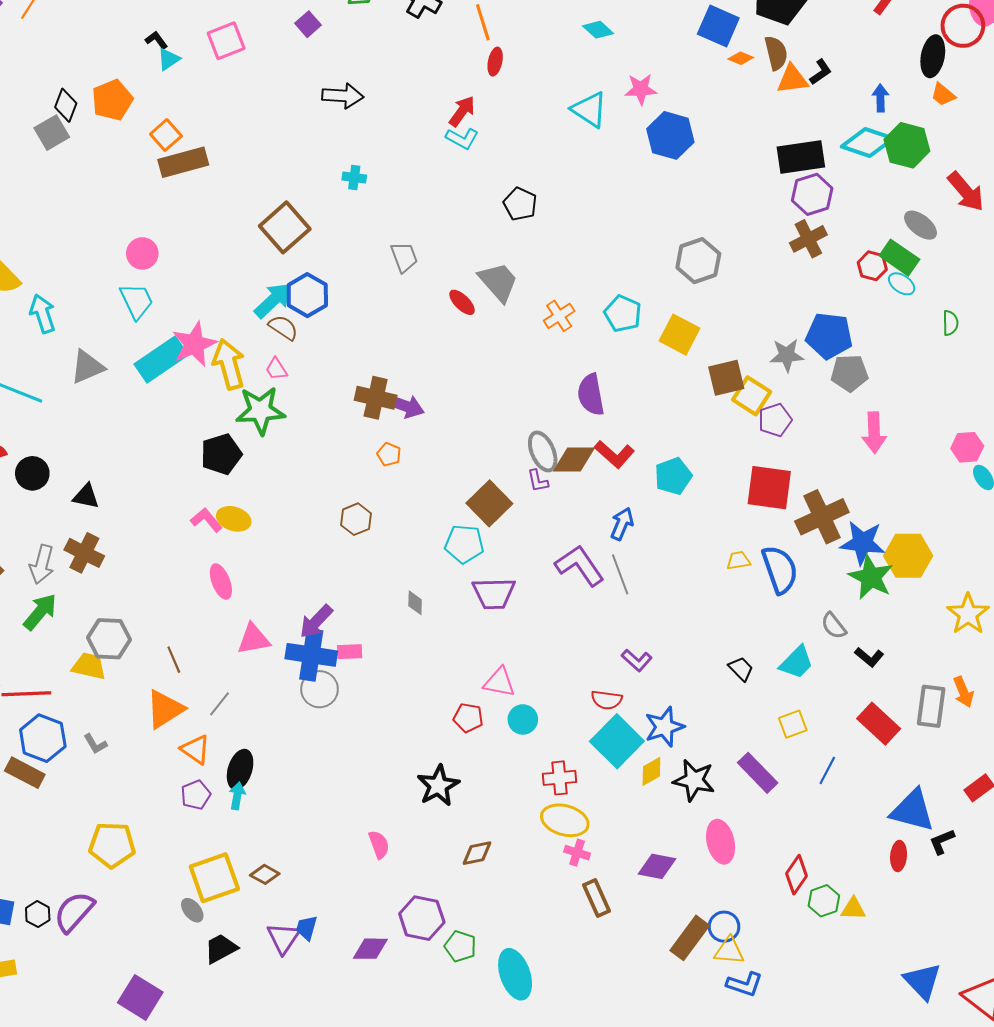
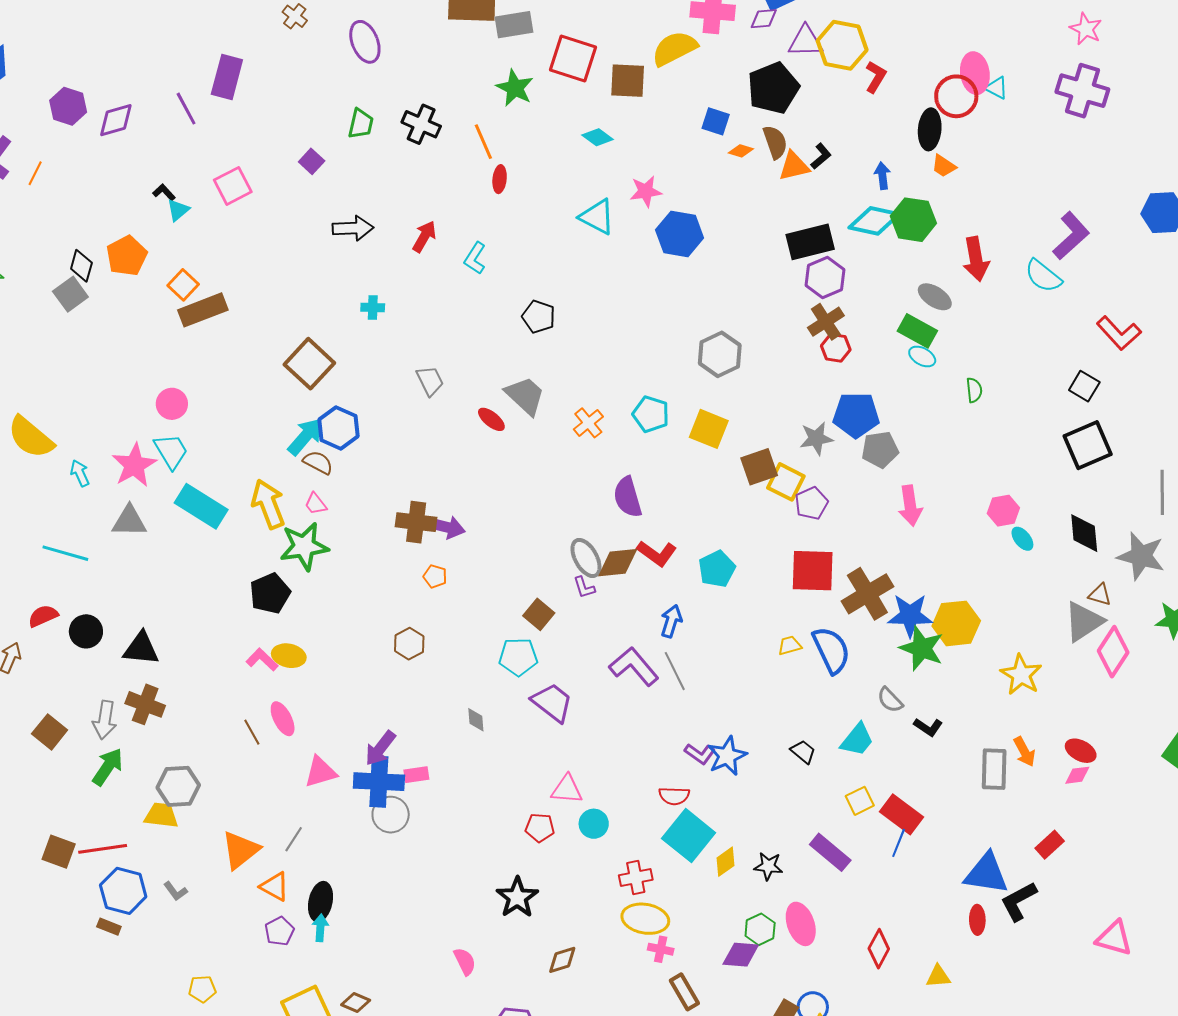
blue square: (718, 26) -> (716, 121), size x0.7
red arrow: (462, 111) -> (424, 237), moved
cyan L-shape: (462, 139) -> (475, 258), turned 100
red arrow: (966, 192) -> (976, 259), turned 36
red hexagon: (872, 266) -> (836, 348), moved
cyan arrow: (43, 314) -> (80, 473), size x0.7
pink star: (194, 344) -> (134, 465), moved
cyan rectangle: (161, 359) -> (201, 506), turned 72
gray triangle: (87, 367) -> (129, 521), turned 30
black triangle: (86, 496) -> (141, 649), size x1.4
brown square: (489, 503) -> (539, 614), size x0.7
purple trapezoid: (494, 593) -> (552, 702), turned -135
brown line: (174, 660) -> (252, 732), moved
red rectangle: (879, 724) -> (901, 814), moved
blue star: (664, 727) -> (727, 756), moved
brown rectangle: (25, 773) -> (109, 927), size x0.6
black star: (694, 780) -> (768, 866), size x0.7
black L-shape: (942, 842) -> (1019, 901), size x1.5
yellow pentagon: (112, 845) -> (202, 989), size x0.6
green hexagon: (824, 901) -> (760, 929), moved

